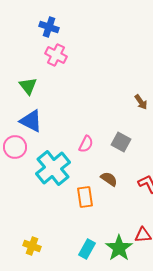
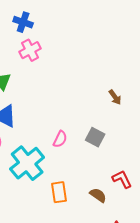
pink cross: (56, 55) -> (30, 50), turned 35
brown semicircle: (109, 179) -> (98, 195), moved

